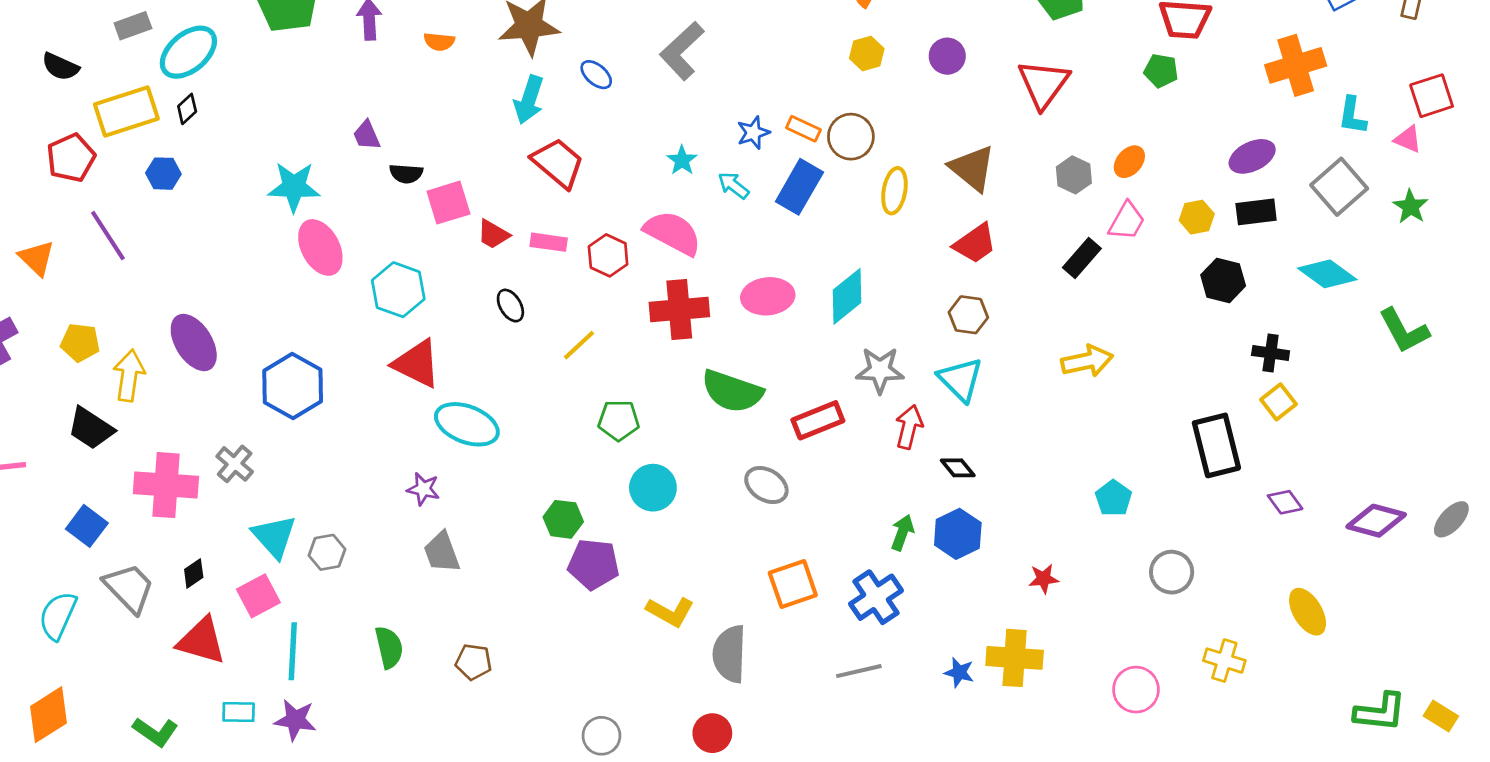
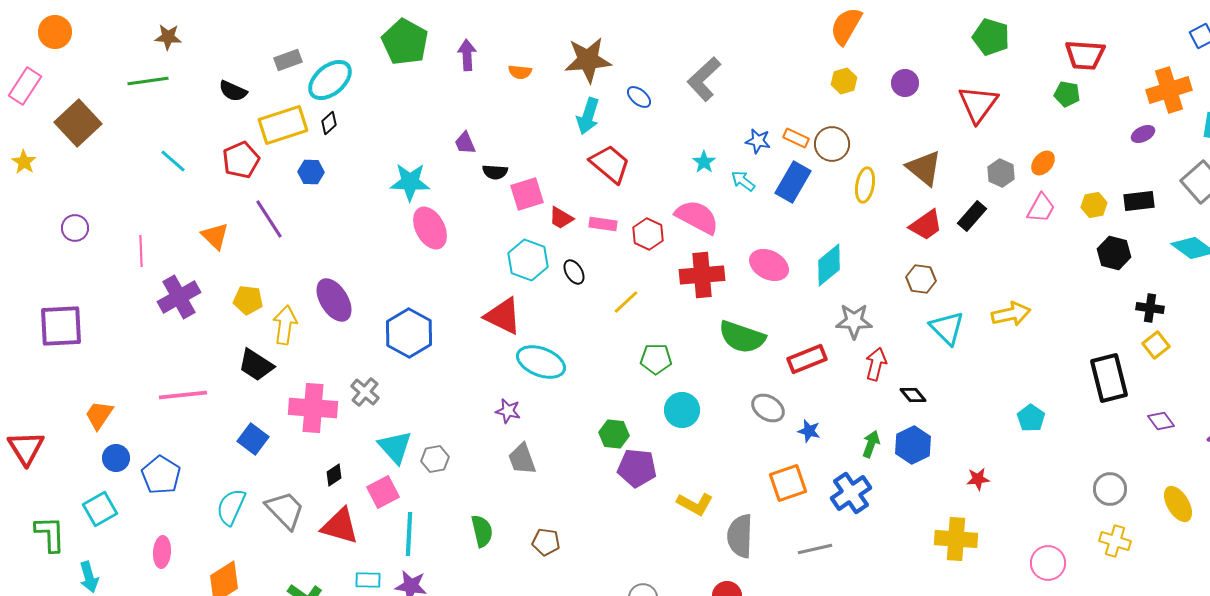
blue star: (753, 133) -> (758, 141), turned 30
purple ellipse: (1252, 156) -> (1143, 134), moved, size x0.7
black rectangle: (1082, 258) -> (972, 216), moved
cyan hexagon: (398, 290) -> (528, 260), moved
pink ellipse: (768, 296) -> (769, 265), turned 33
cyan triangle: (960, 379) -> (947, 328), moved
gray circle: (1172, 572) -> (1110, 489), moved
gray trapezoid: (129, 588) -> (285, 510), moved
gray line: (859, 671) -> (815, 549), moved
blue star: (959, 672) -> (809, 431), moved

